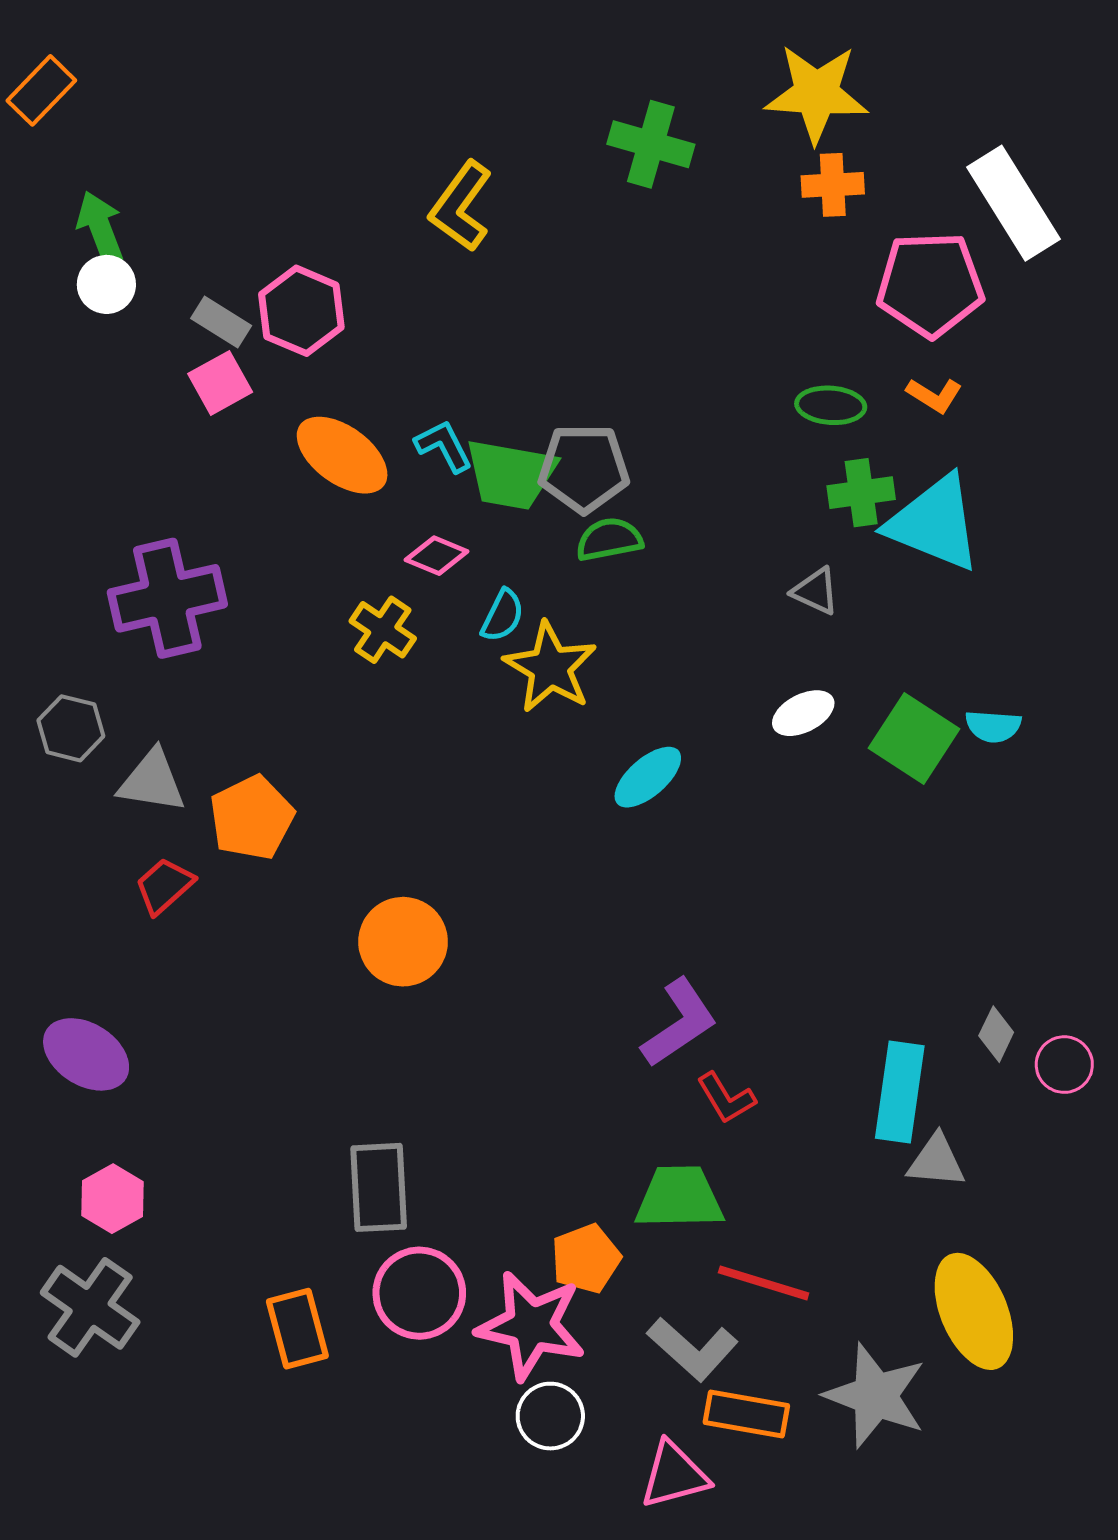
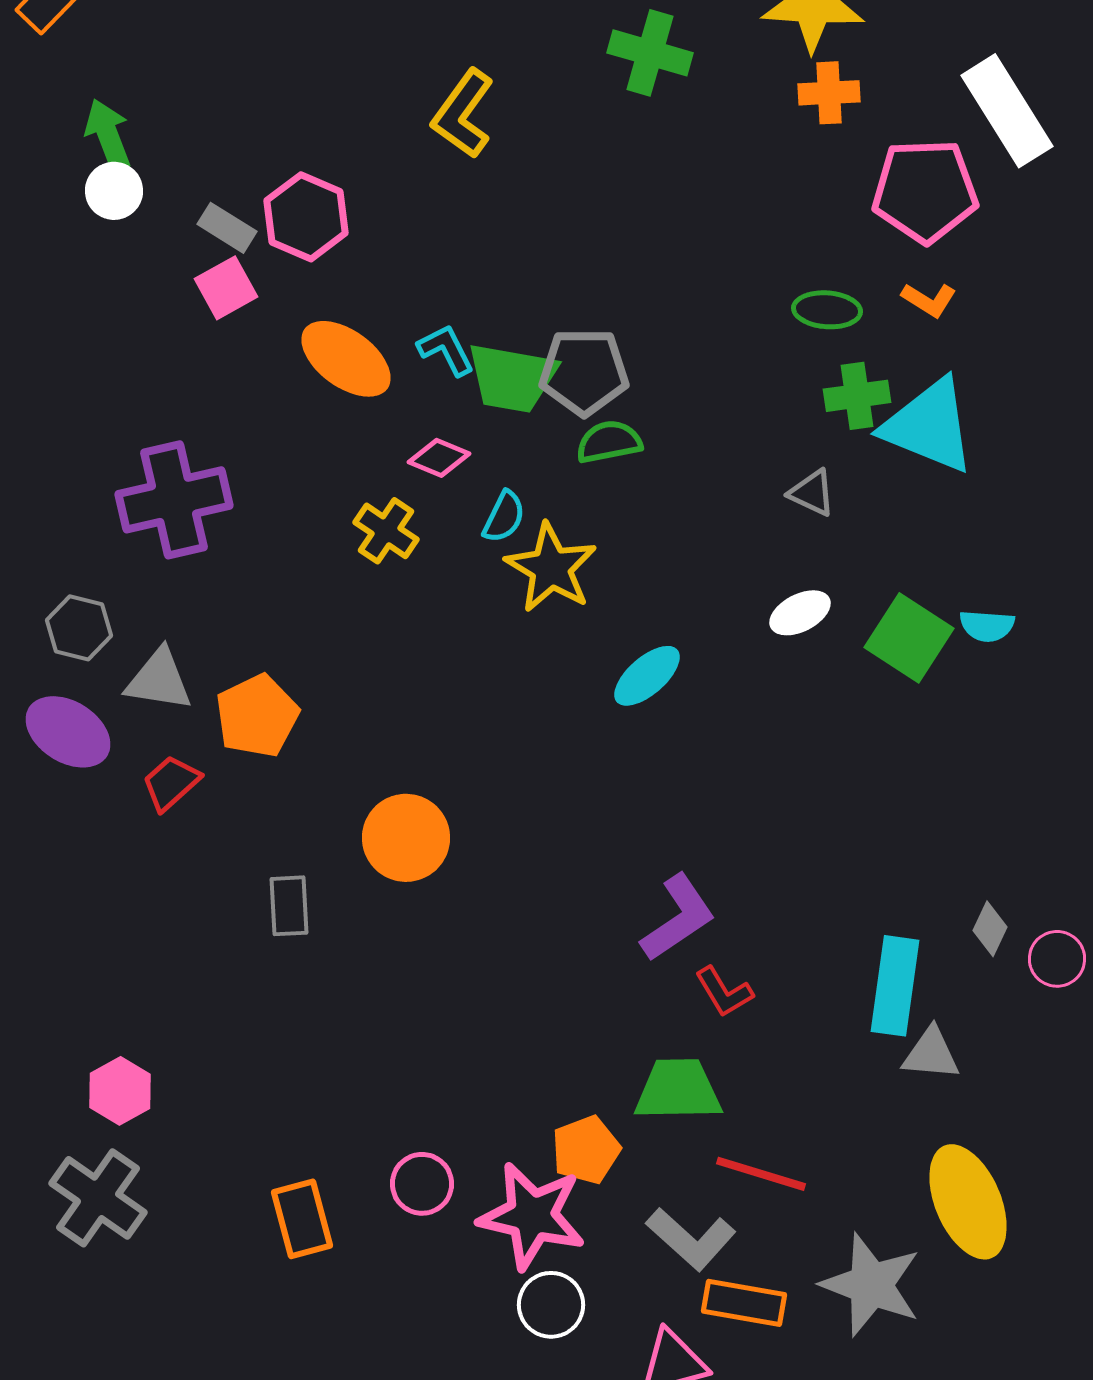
purple ellipse: (86, 1054) -> (68, 732), moved
gray rectangle: (379, 1187) -> (289, 906), moved, size x0.7
pink circle: (419, 1293) -> (422, 1184), size x0.7

